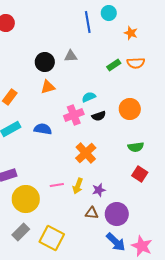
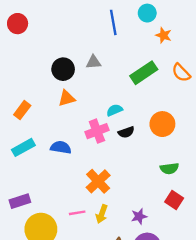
cyan circle: (109, 13) -> (147, 13), moved
orange semicircle: (136, 63) -> (181, 73), moved, turned 48
green rectangle: (114, 65) -> (144, 73), size x1.6
orange cross: (86, 153) -> (98, 181), moved
purple star: (99, 190) -> (139, 216), moved

